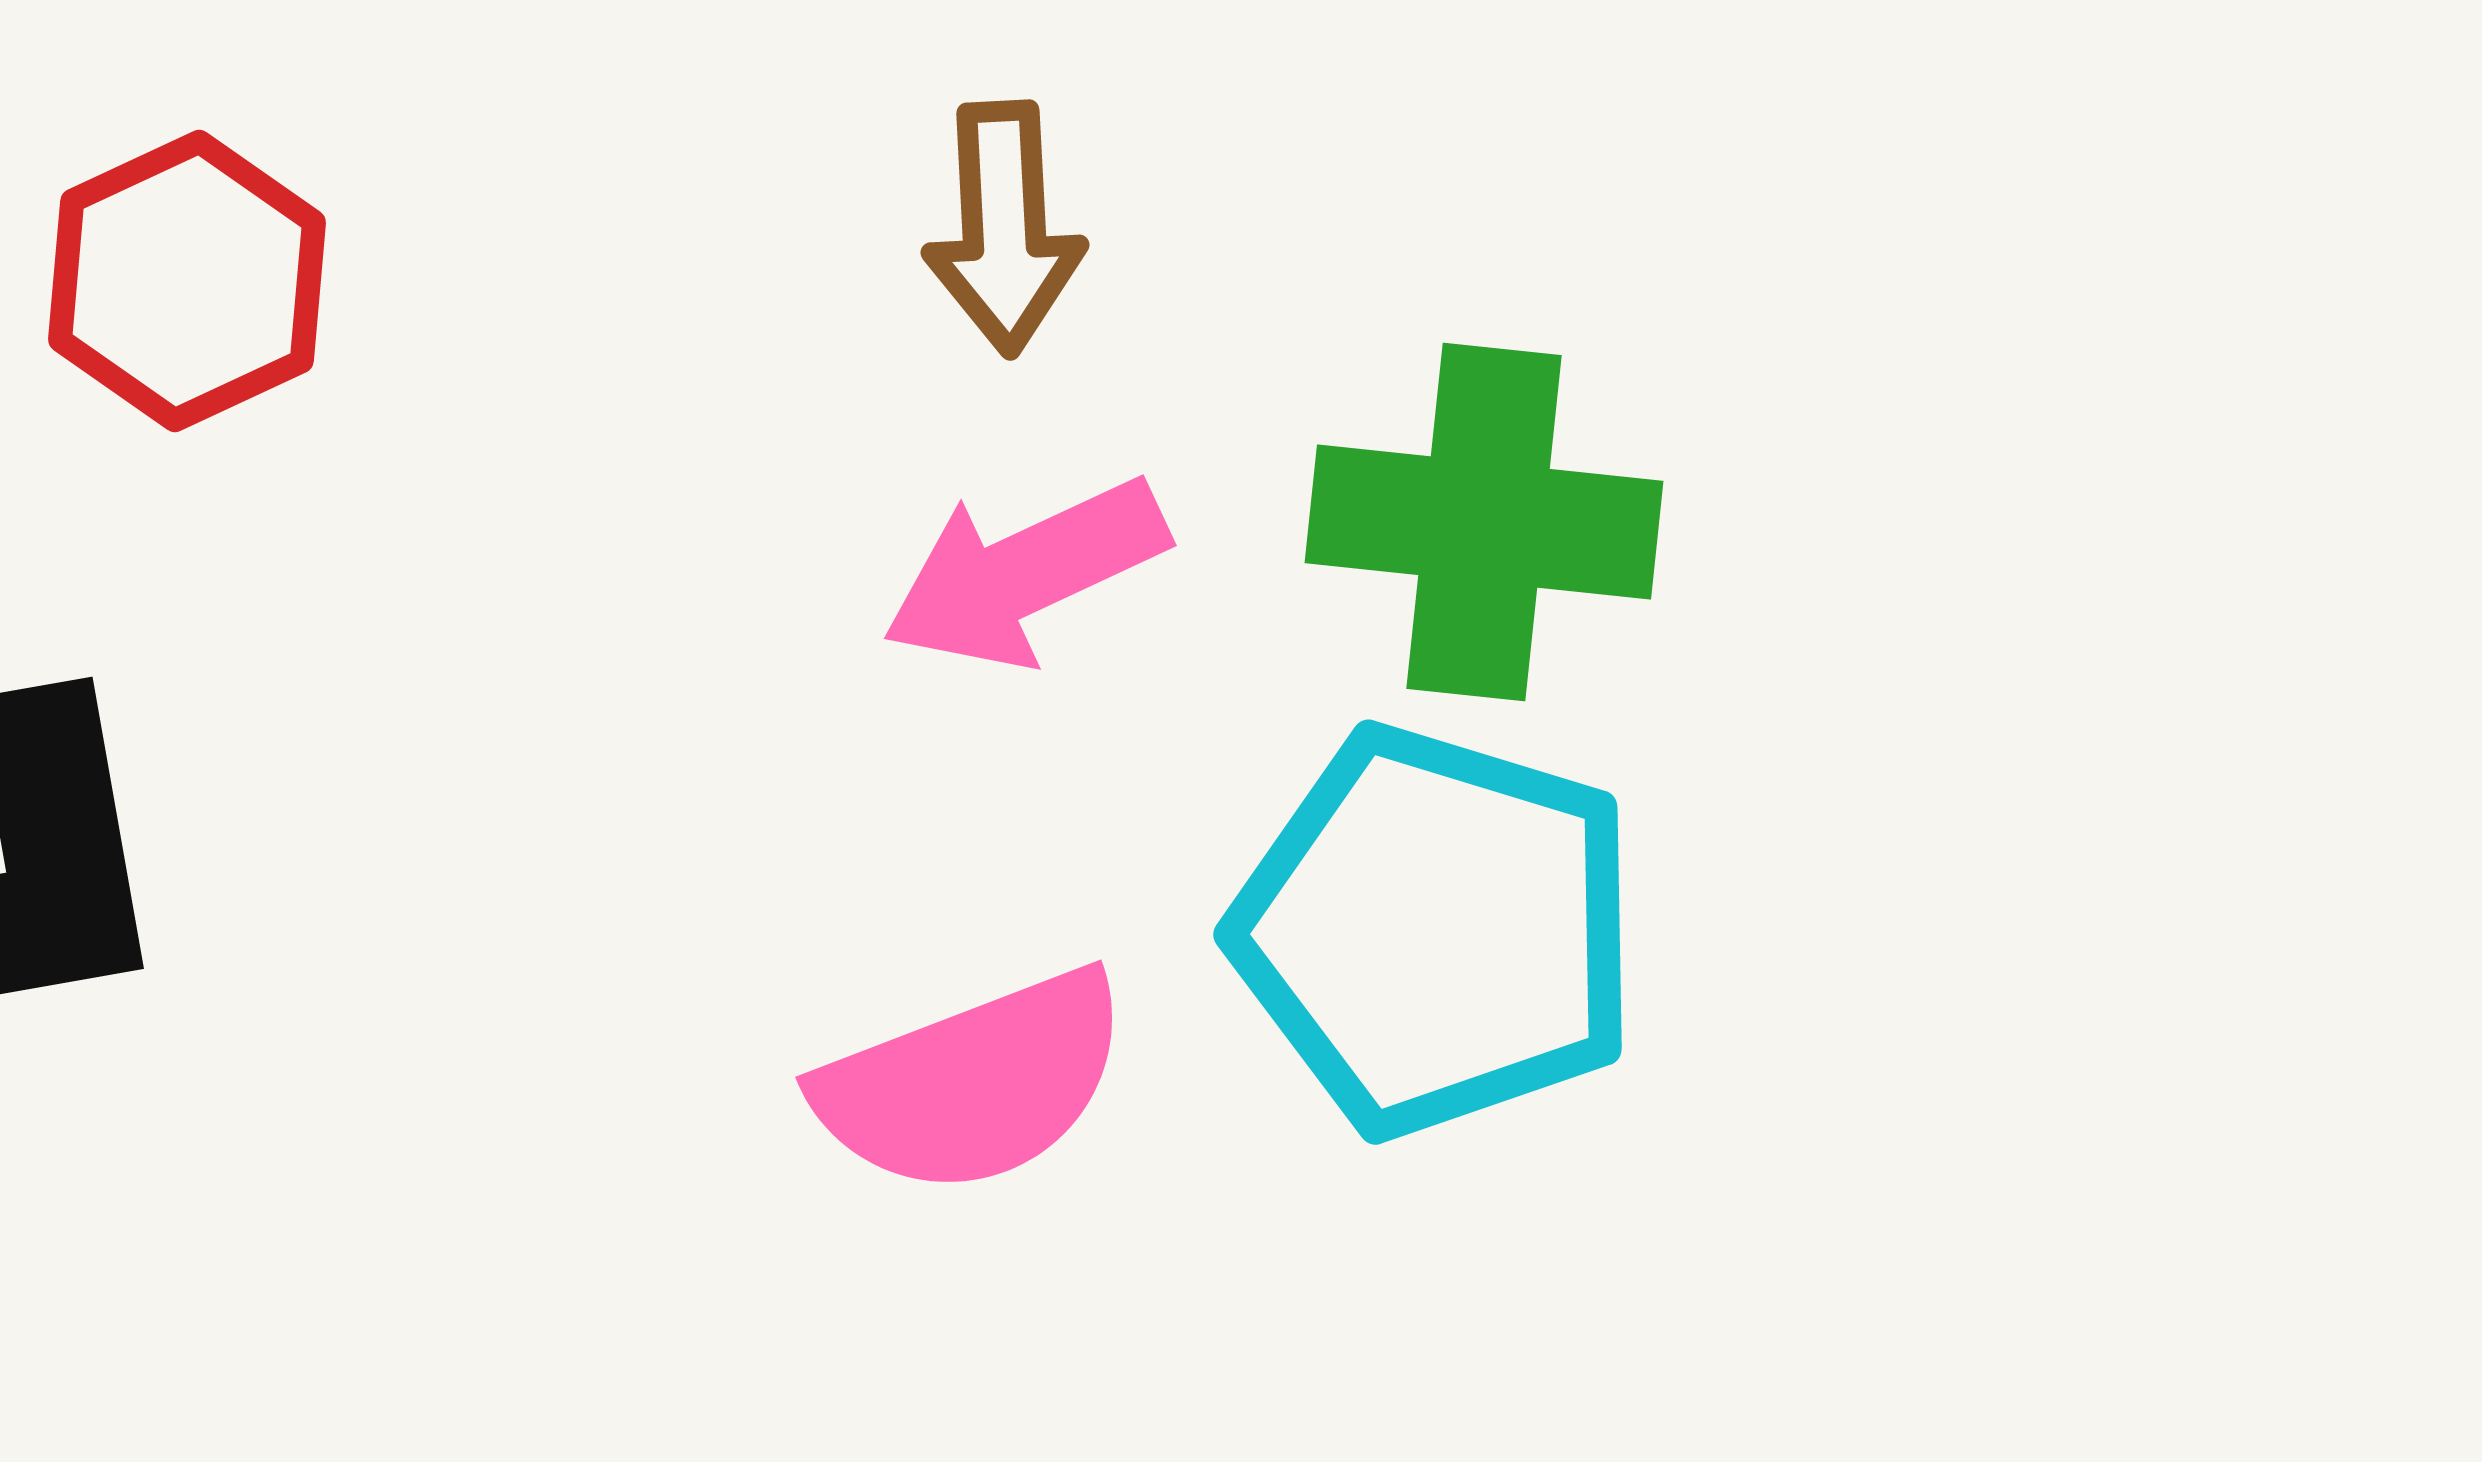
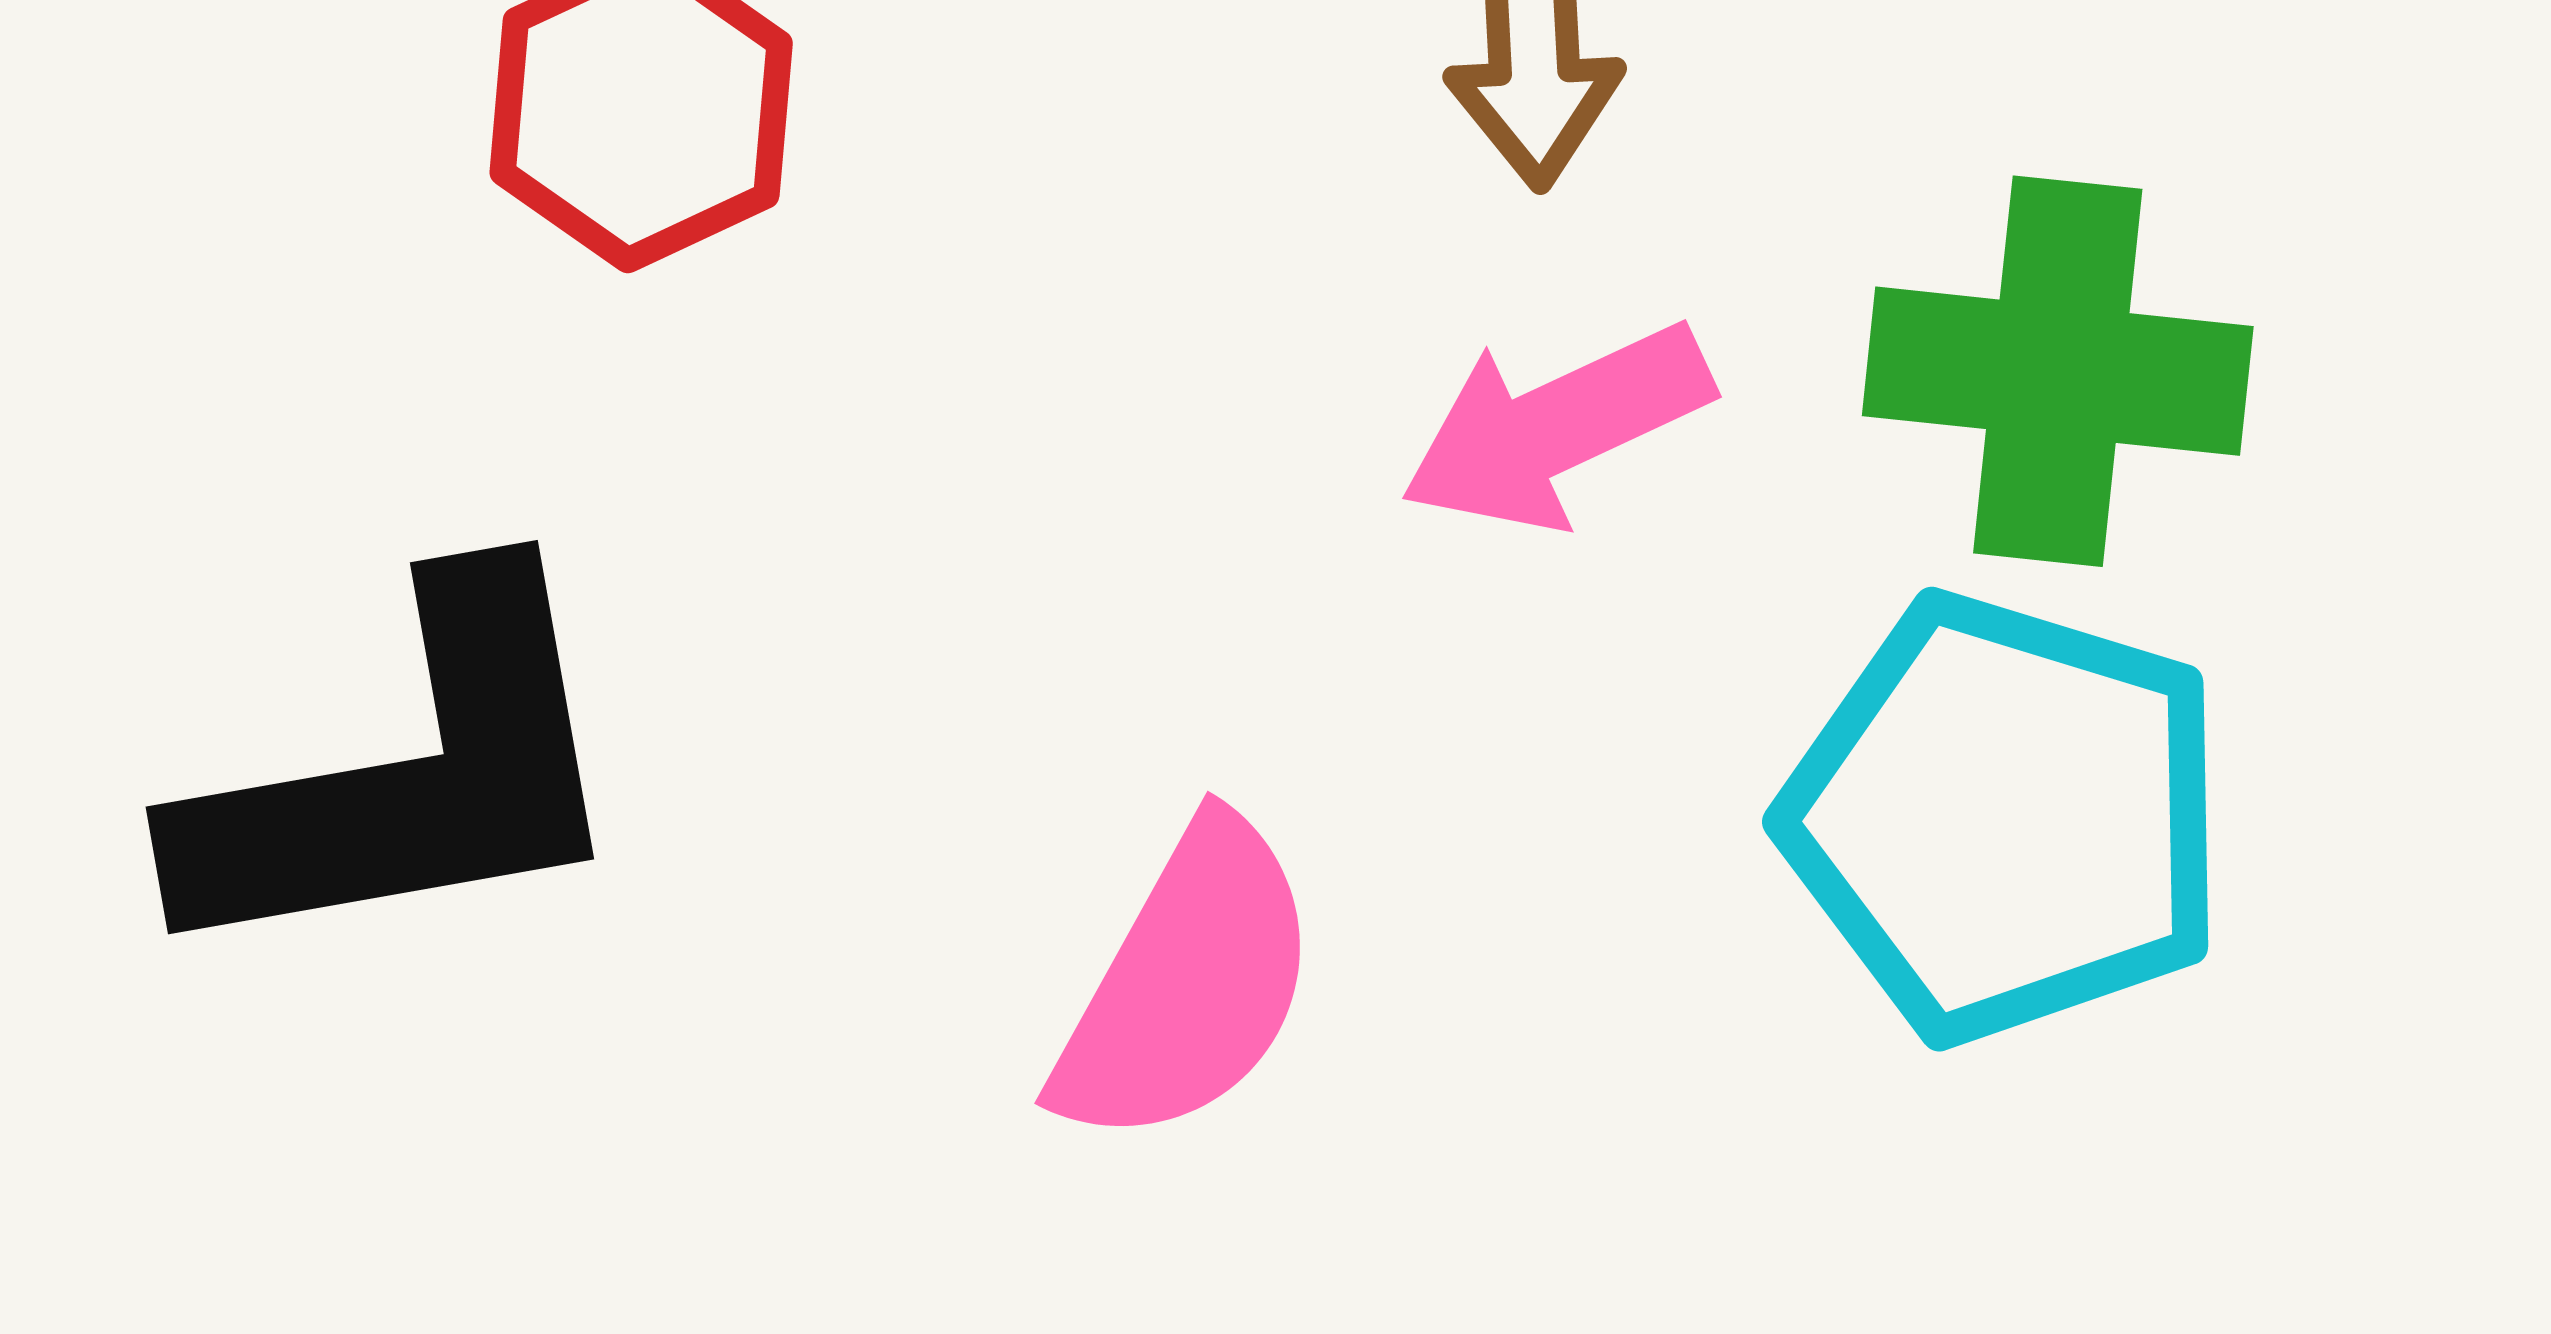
pink semicircle: (973, 1083) -> (1187, 984), moved, turned -40

